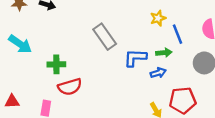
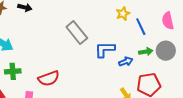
green arrow: (164, 53) -> (146, 52), moved
green cross: (56, 64) -> (13, 71), moved

